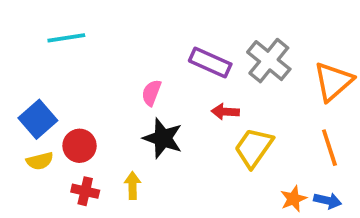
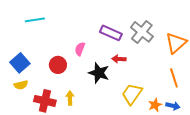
black star: (163, 138) -> (99, 73), moved
red circle: (80, 146) -> (58, 65), moved
yellow trapezoid: (254, 148) -> (132, 94), moved
red cross: (85, 191) -> (45, 101), size x1.5

